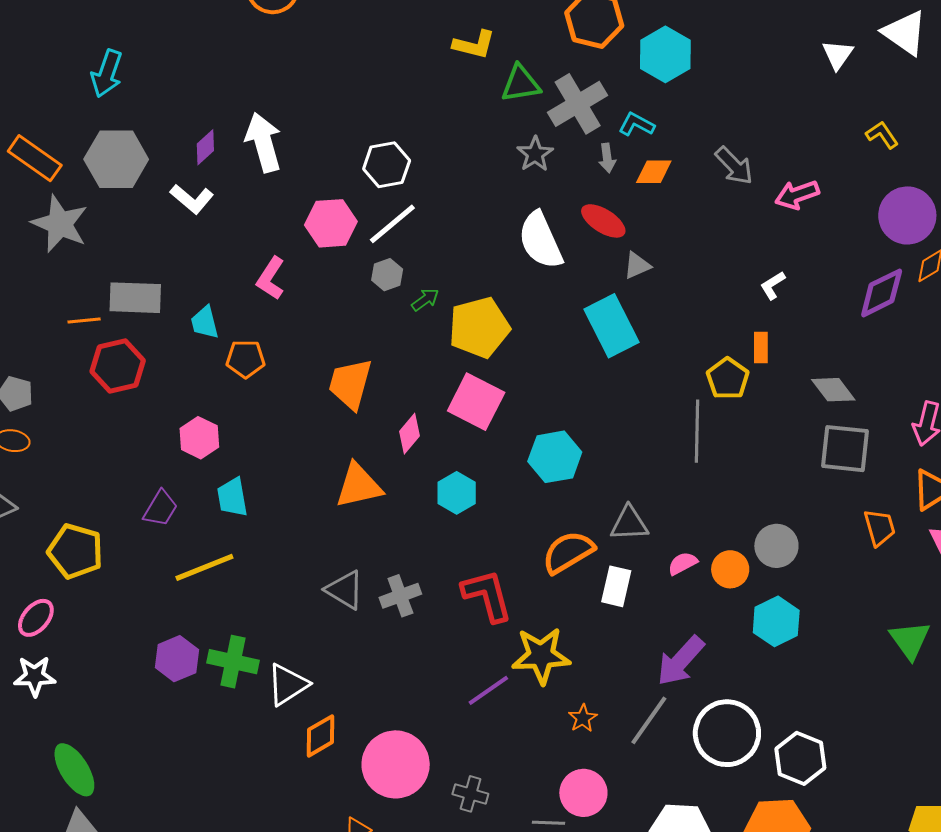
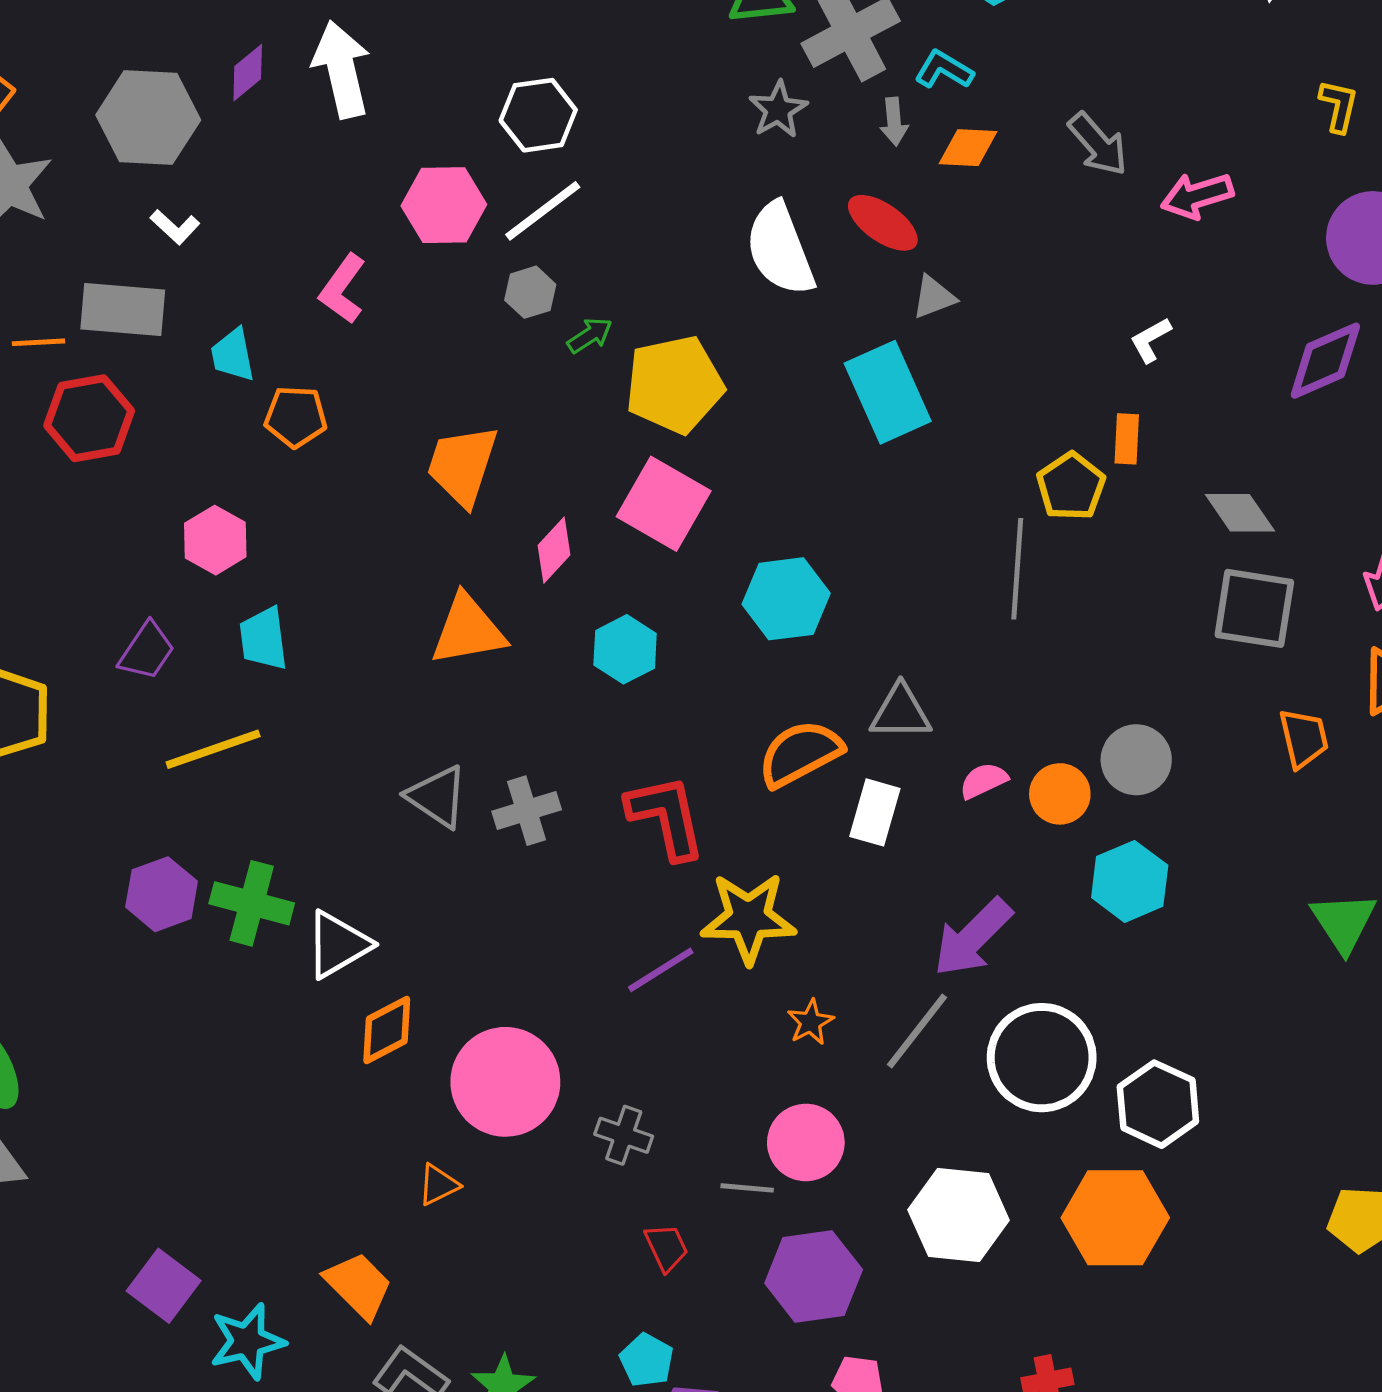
yellow L-shape: (882, 135) -> (1339, 106), turned 44
gray hexagon: (116, 159) -> (148, 117), moved
white L-shape: (192, 199) -> (175, 227), moved, size x0.7

